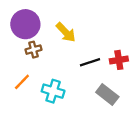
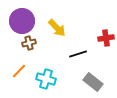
red cross: (119, 60) -> (106, 38), moved

